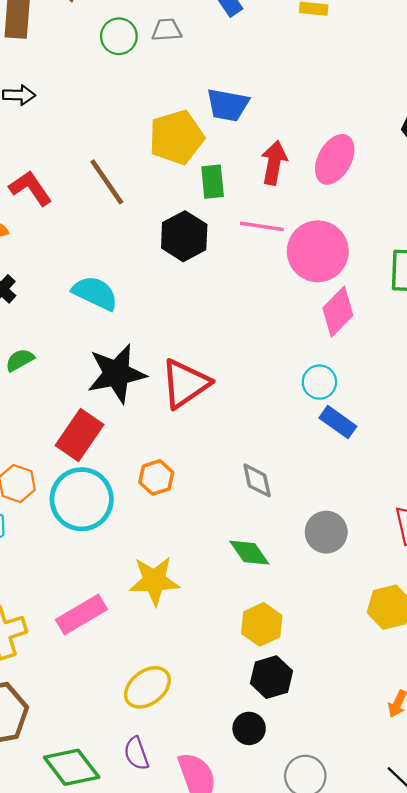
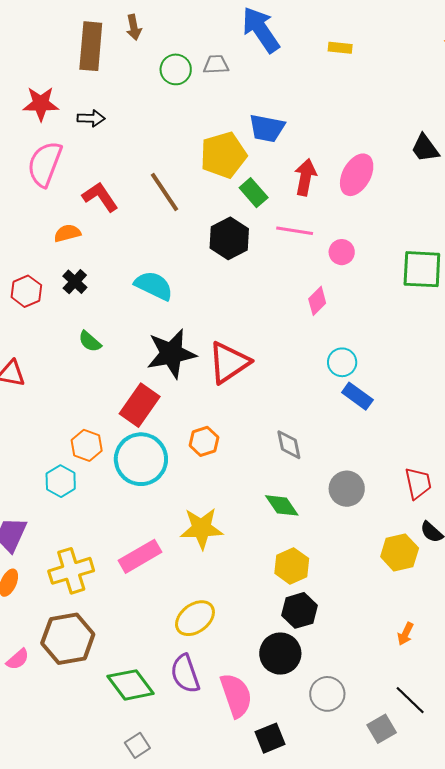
green rectangle: (213, 182) -> (254, 193), turned -36
pink circle: (318, 251) -> (342, 252), size x0.5
pink diamond: (338, 312) -> (317, 301), moved, size x0.7
green semicircle: (20, 360) -> (90, 341), turned -110
black circle: (249, 728) -> (280, 654), size x1.5
purple semicircle: (136, 753) -> (185, 674), size x1.4

